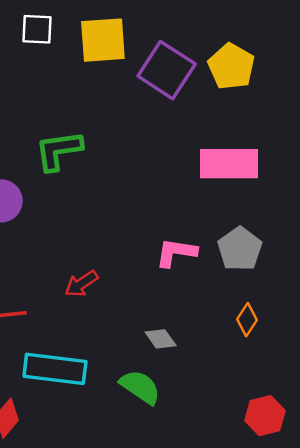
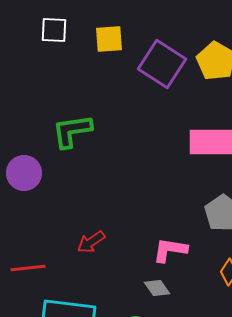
yellow square: (103, 40) -> (109, 39), size x0.7
pink L-shape: (176, 252) -> (170, 250), moved

